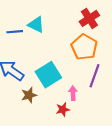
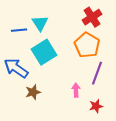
cyan triangle: (36, 25) -> (40, 23), turned 30
cyan square: (48, 75) -> (44, 52), moved
red star: (63, 109) -> (96, 106), moved

